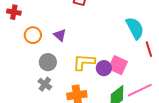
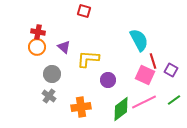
red cross: (14, 12) -> (38, 32), moved
yellow L-shape: (84, 62) -> (88, 59), moved
pink square: (118, 65) -> (145, 75), moved

